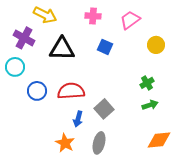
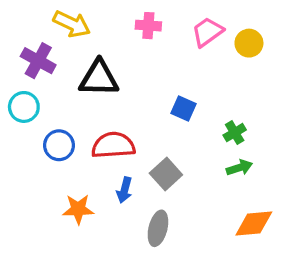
yellow circle: (156, 45) -> (249, 43), moved
blue square: (105, 47) -> (184, 109), moved
orange star: (65, 143) -> (78, 209), moved, turned -30

